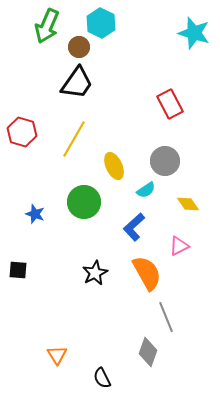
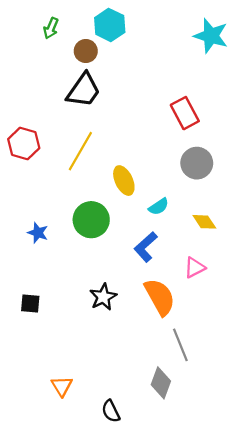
green arrow: (47, 26) -> (51, 28), size x0.6
gray circle: (165, 161) -> (197, 163), moved
black square: (18, 270) -> (30, 303), moved

